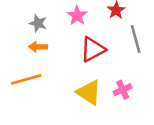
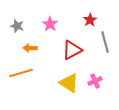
pink star: (77, 16) -> (50, 24), moved
gray star: (38, 23) -> (17, 26), moved

